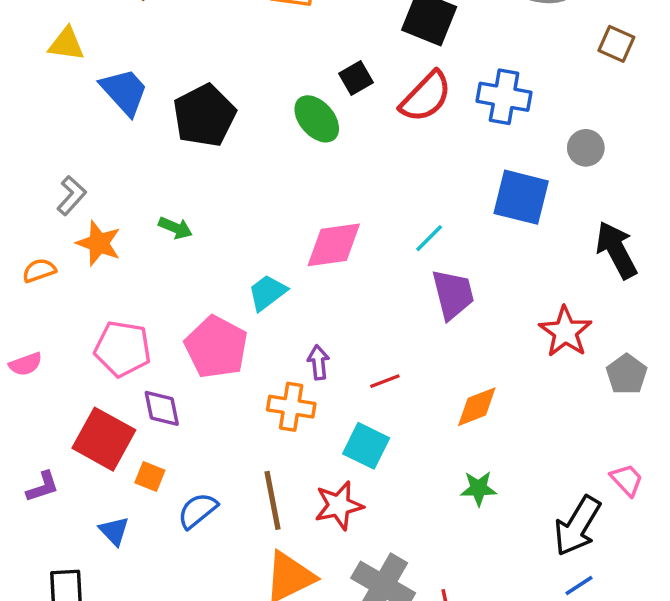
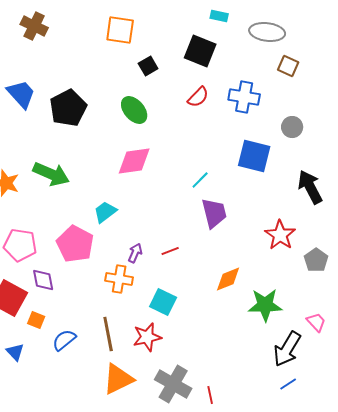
brown square: (616, 44) -> (288, 66), moved
black square: (356, 78) -> (148, 66), moved
red semicircle: (426, 97) -> (198, 97), size x0.7
green arrow: (175, 228) -> (51, 174), size x1.8
pink diamond: (334, 245) -> (134, 161), moved
purple arrow: (318, 362) -> (135, 253), turned 30
red line: (385, 381) -> (170, 251), moved
green star: (479, 488) -> (265, 305), moved, size x1.6

